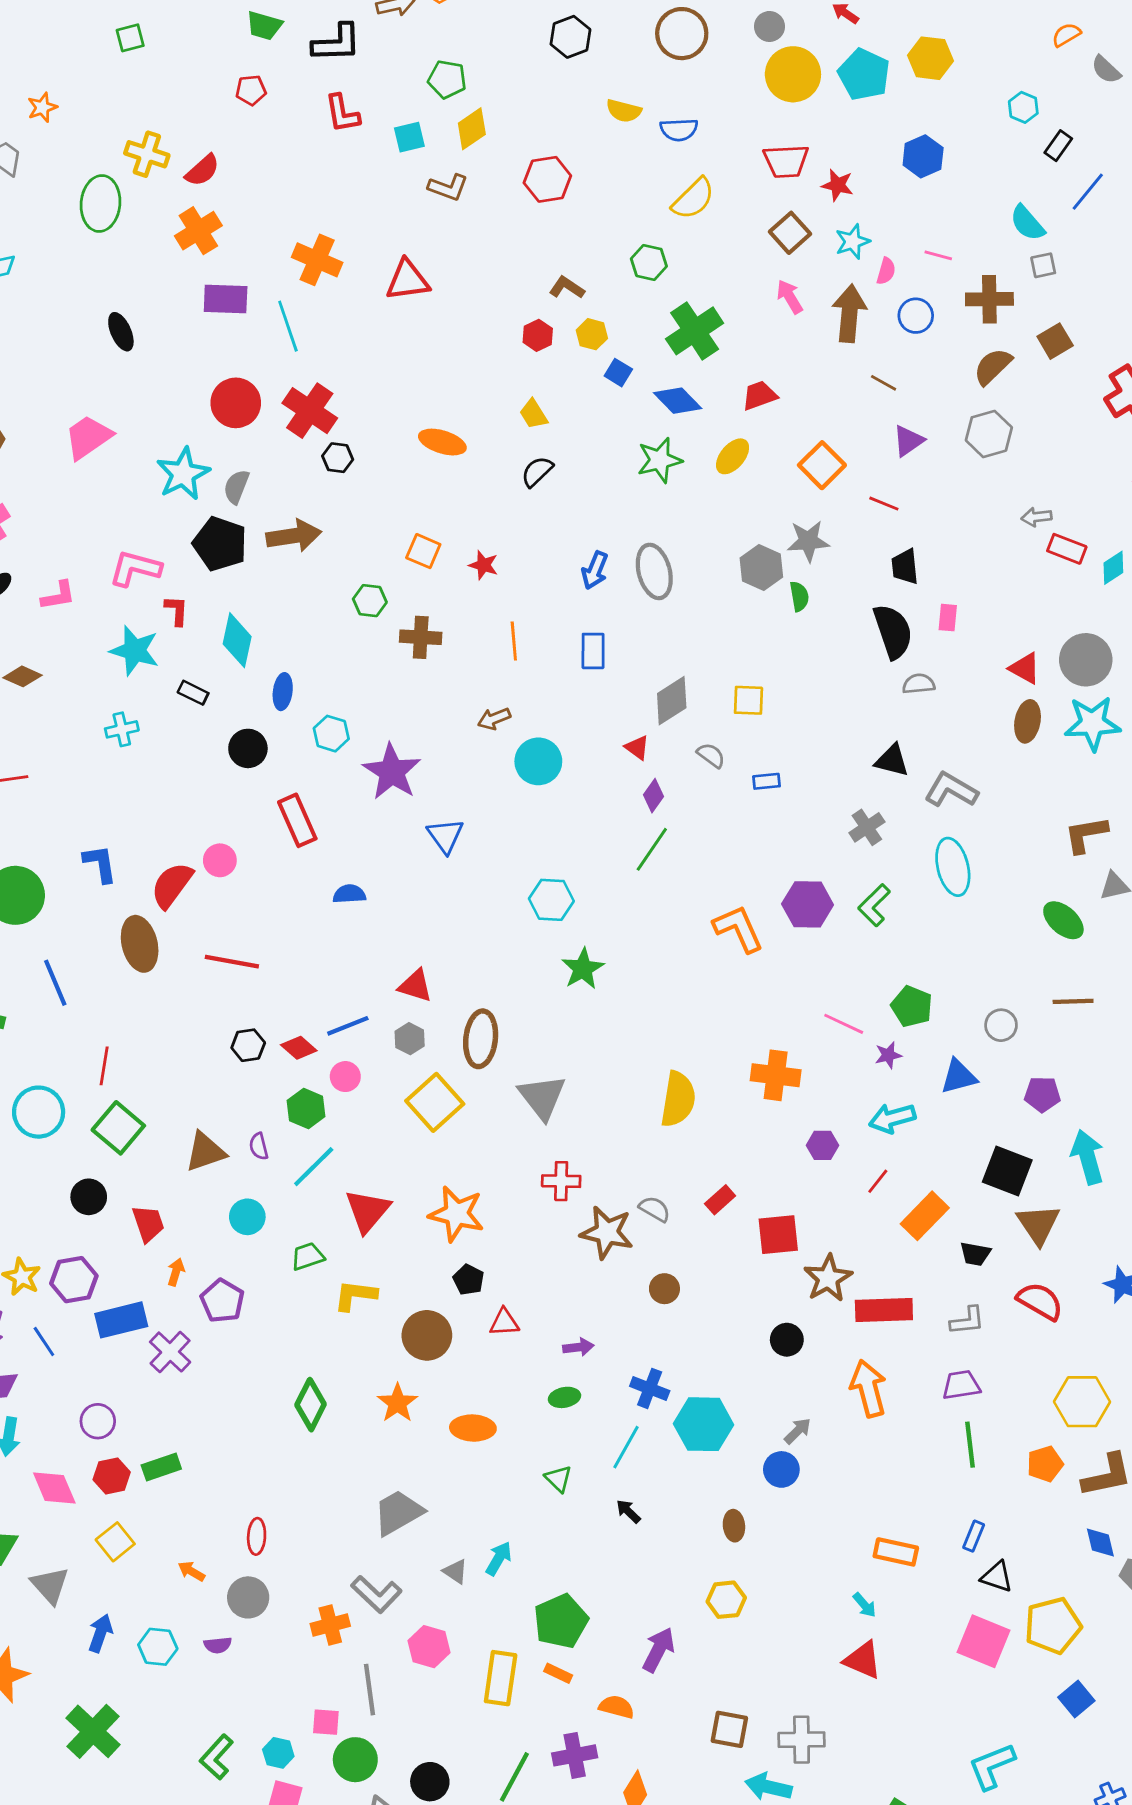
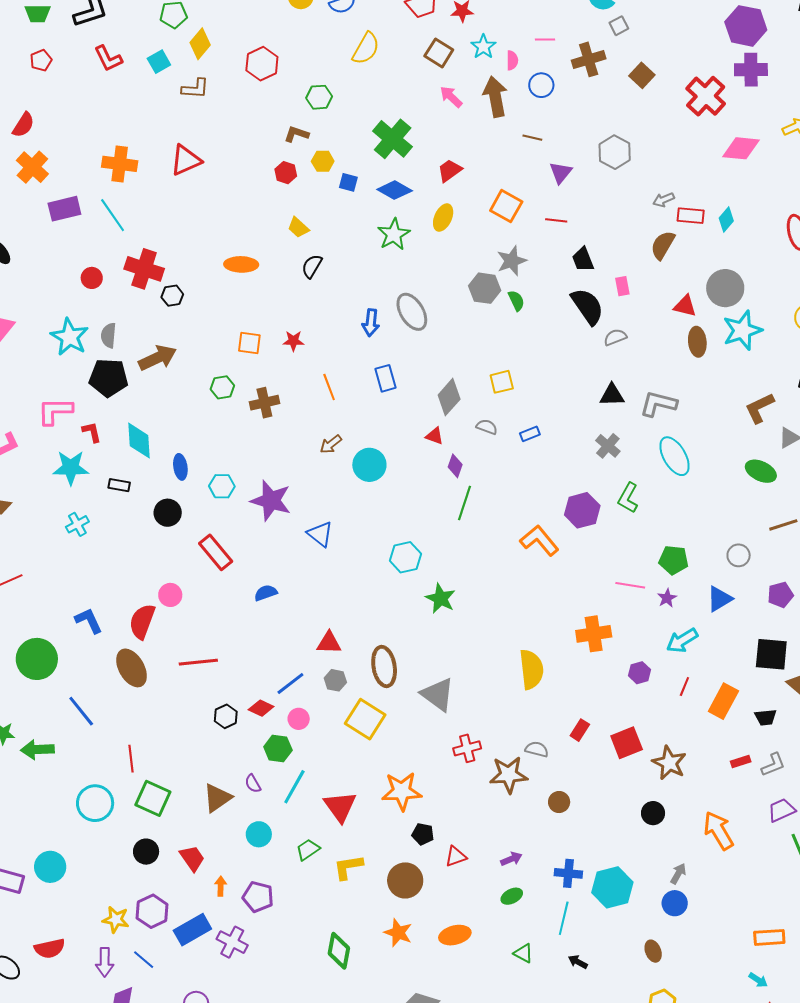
green hexagon: (649, 262) -> (319, 97), moved
brown semicircle: (993, 366) -> (663, 245), moved
red circle: (236, 403) -> (92, 278), size x0.6
red rectangle: (884, 1310) -> (741, 762), moved, size x0.5

